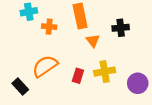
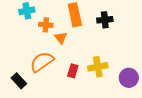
black cross: (121, 28) -> (105, 20), moved
orange triangle: (93, 41) -> (61, 38), moved

